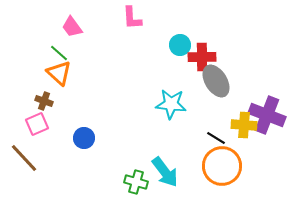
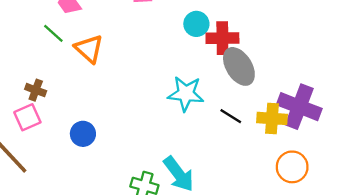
orange triangle: (59, 73) -> (89, 49), moved
black line: (216, 138) -> (231, 116), moved
orange circle: (222, 166) -> (292, 167), moved, size x0.7

